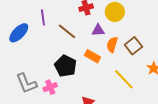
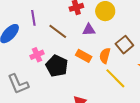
orange semicircle: (112, 45) -> (105, 56), moved
pink cross: (50, 87) -> (37, 55), moved

